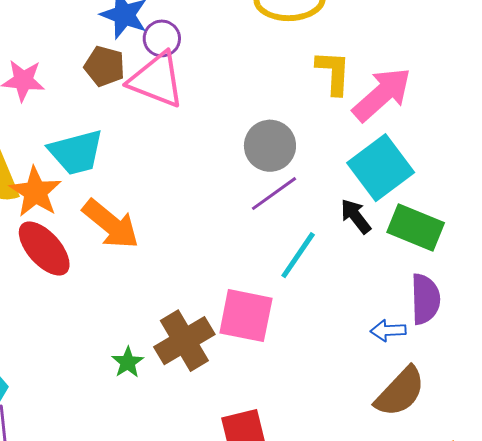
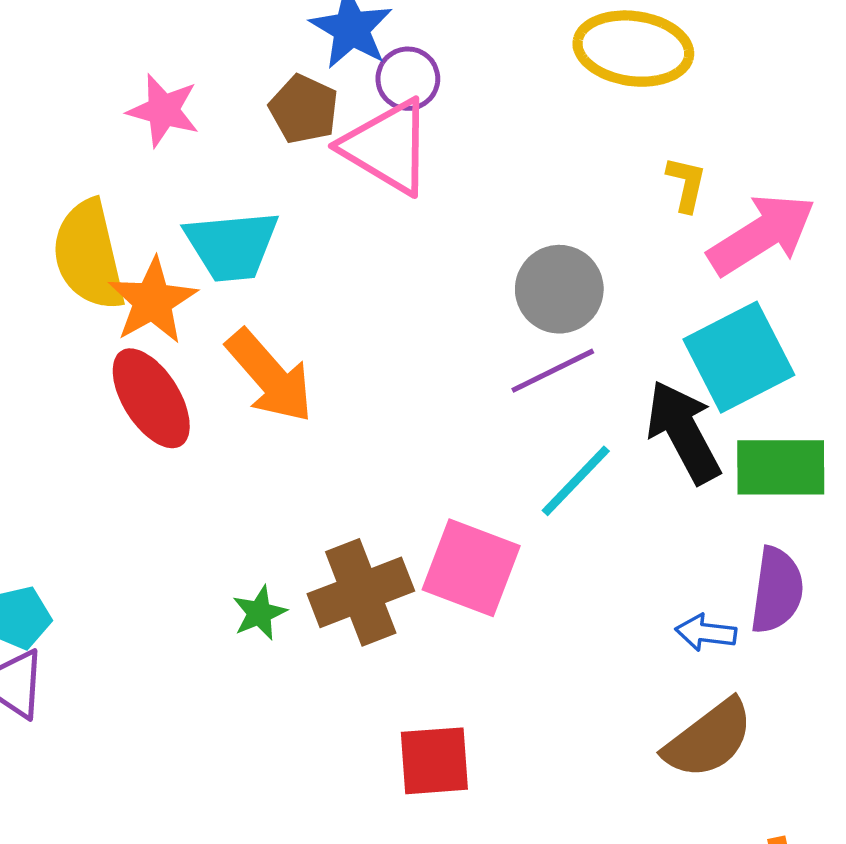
yellow L-shape: (333, 72) -> (686, 184), size x0.7
black arrow: (356, 216) -> (683, 432), size x1.6
green rectangle: (416, 227) -> (781, 467), turned -32

